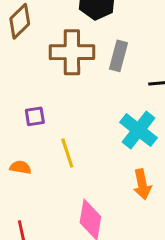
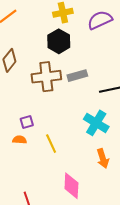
gray rectangle: (119, 56) -> (77, 76), turned 66
orange semicircle: (20, 167) -> (20, 140), moved

